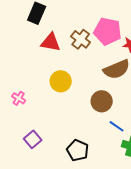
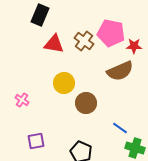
brown circle: (102, 101) -> (86, 103), moved
purple square: (33, 139) -> (36, 141), turned 30

